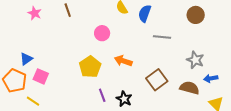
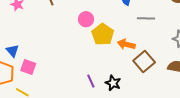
blue triangle: (26, 59) -> (12, 51), turned -32
orange arrow: (123, 61) -> (126, 44), moved
yellow pentagon: (90, 67) -> (103, 34), moved

